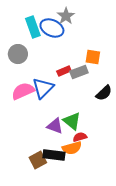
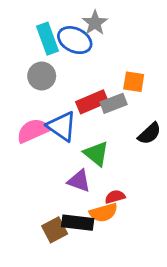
gray circle: (18, 54) -> (42, 76), moved
red rectangle: (64, 71) -> (92, 102), size x1.5
blue triangle: (43, 88) -> (62, 126), turned -40
green triangle: (72, 121) -> (96, 154), moved

